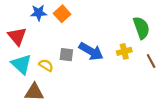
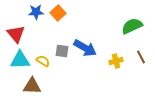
green semicircle: (141, 28) -> (132, 26), turned -95
yellow cross: (124, 51) -> (116, 61), moved
cyan triangle: (21, 64) -> (20, 60), turned -45

